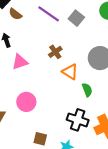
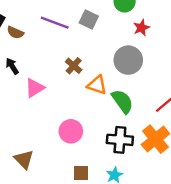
green semicircle: (87, 90) -> (122, 101), size x1.5
pink circle: (26, 102) -> (71, 131), moved

